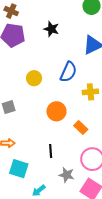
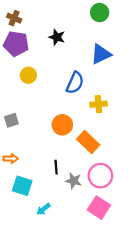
yellow circle: (34, 78) -> (28, 75), moved
orange rectangle: (81, 127) -> (88, 142), size x1.5
gray star: (67, 175) -> (74, 181), moved

